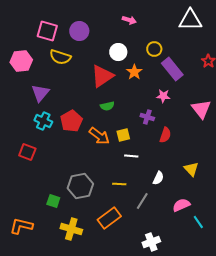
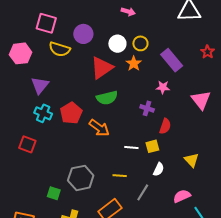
purple circle: (79, 31) -> (83, 34), moved
yellow circle: (154, 49) -> (140, 43), moved
green semicircle: (107, 106) -> (107, 98), size x1.5
yellow square: (123, 135) -> (152, 146), moved

